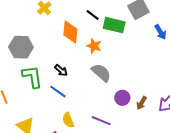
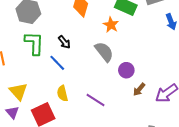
orange star: (94, 46) -> (111, 25), moved
purple circle: (122, 98) -> (126, 70), moved

